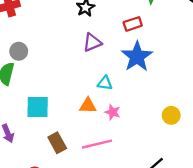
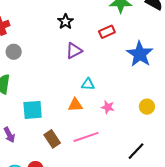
gray circle: (19, 51) -> (14, 52), moved
blue star: (137, 57) -> (140, 54), moved
pink star: (113, 112) -> (108, 107), moved

